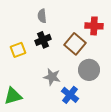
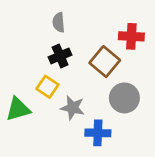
yellow square: (18, 50) -> (47, 87), moved, turned -35
blue cross: (70, 95) -> (98, 133), turned -36
green triangle: (13, 96) -> (18, 109), moved

